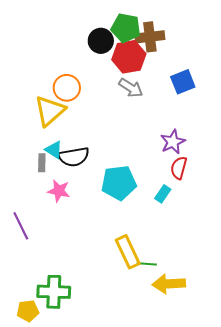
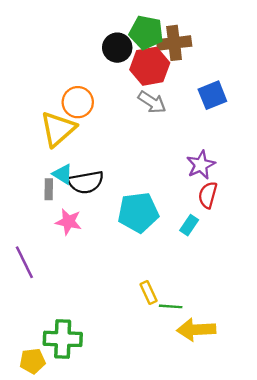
yellow rectangle: (128, 252) -> (149, 293), size x0.6

